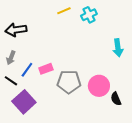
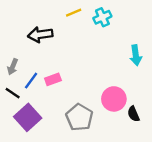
black arrow: (16, 30) -> (40, 35), moved
gray pentagon: (69, 82) -> (79, 117), moved, turned 30

